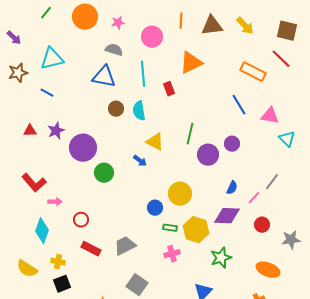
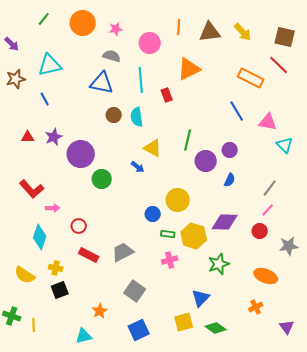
blue line: (47, 93) -> (45, 99), turned 32
blue semicircle: (232, 188) -> (230, 180), moved
pink line: (254, 198) -> (268, 210), moved

